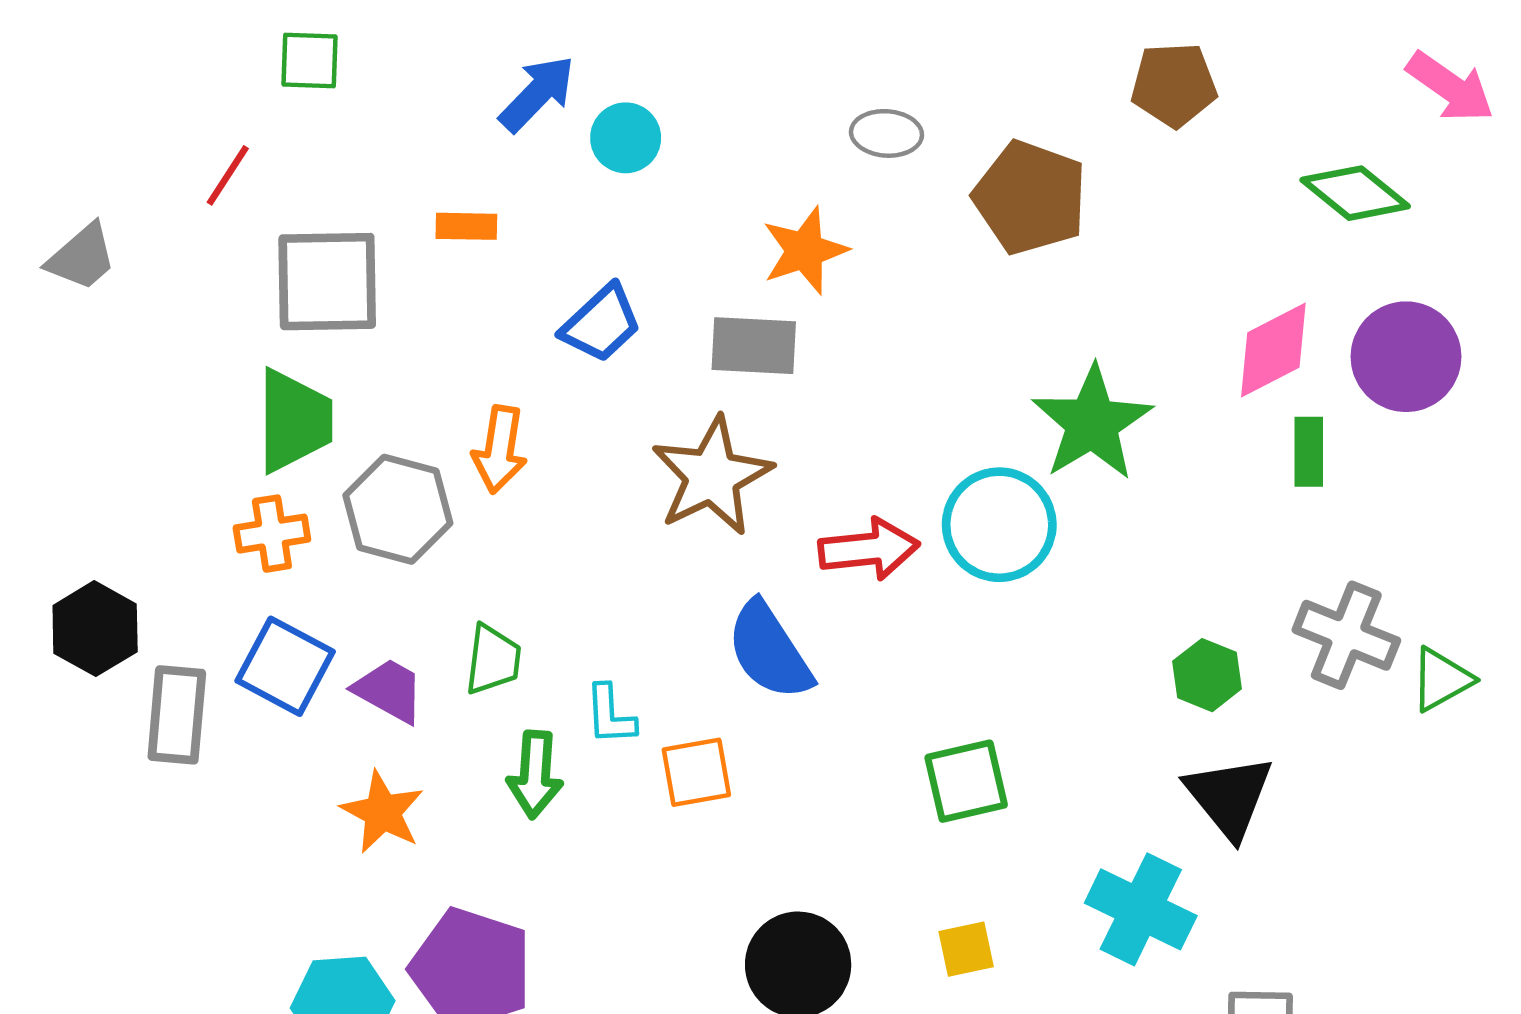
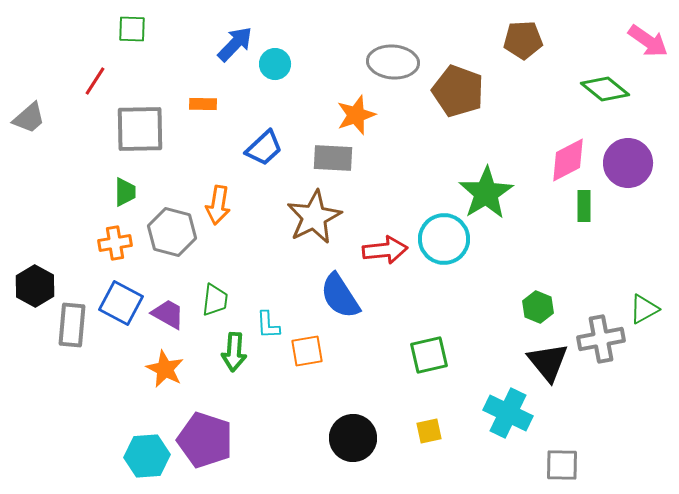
gray ellipse: (886, 133) -> (393, 62), size x1.6
green trapezoid: (294, 421) -> (125, 192), size x0.6
gray cross: (1346, 635) -> (601, 339), moved, turned -33

